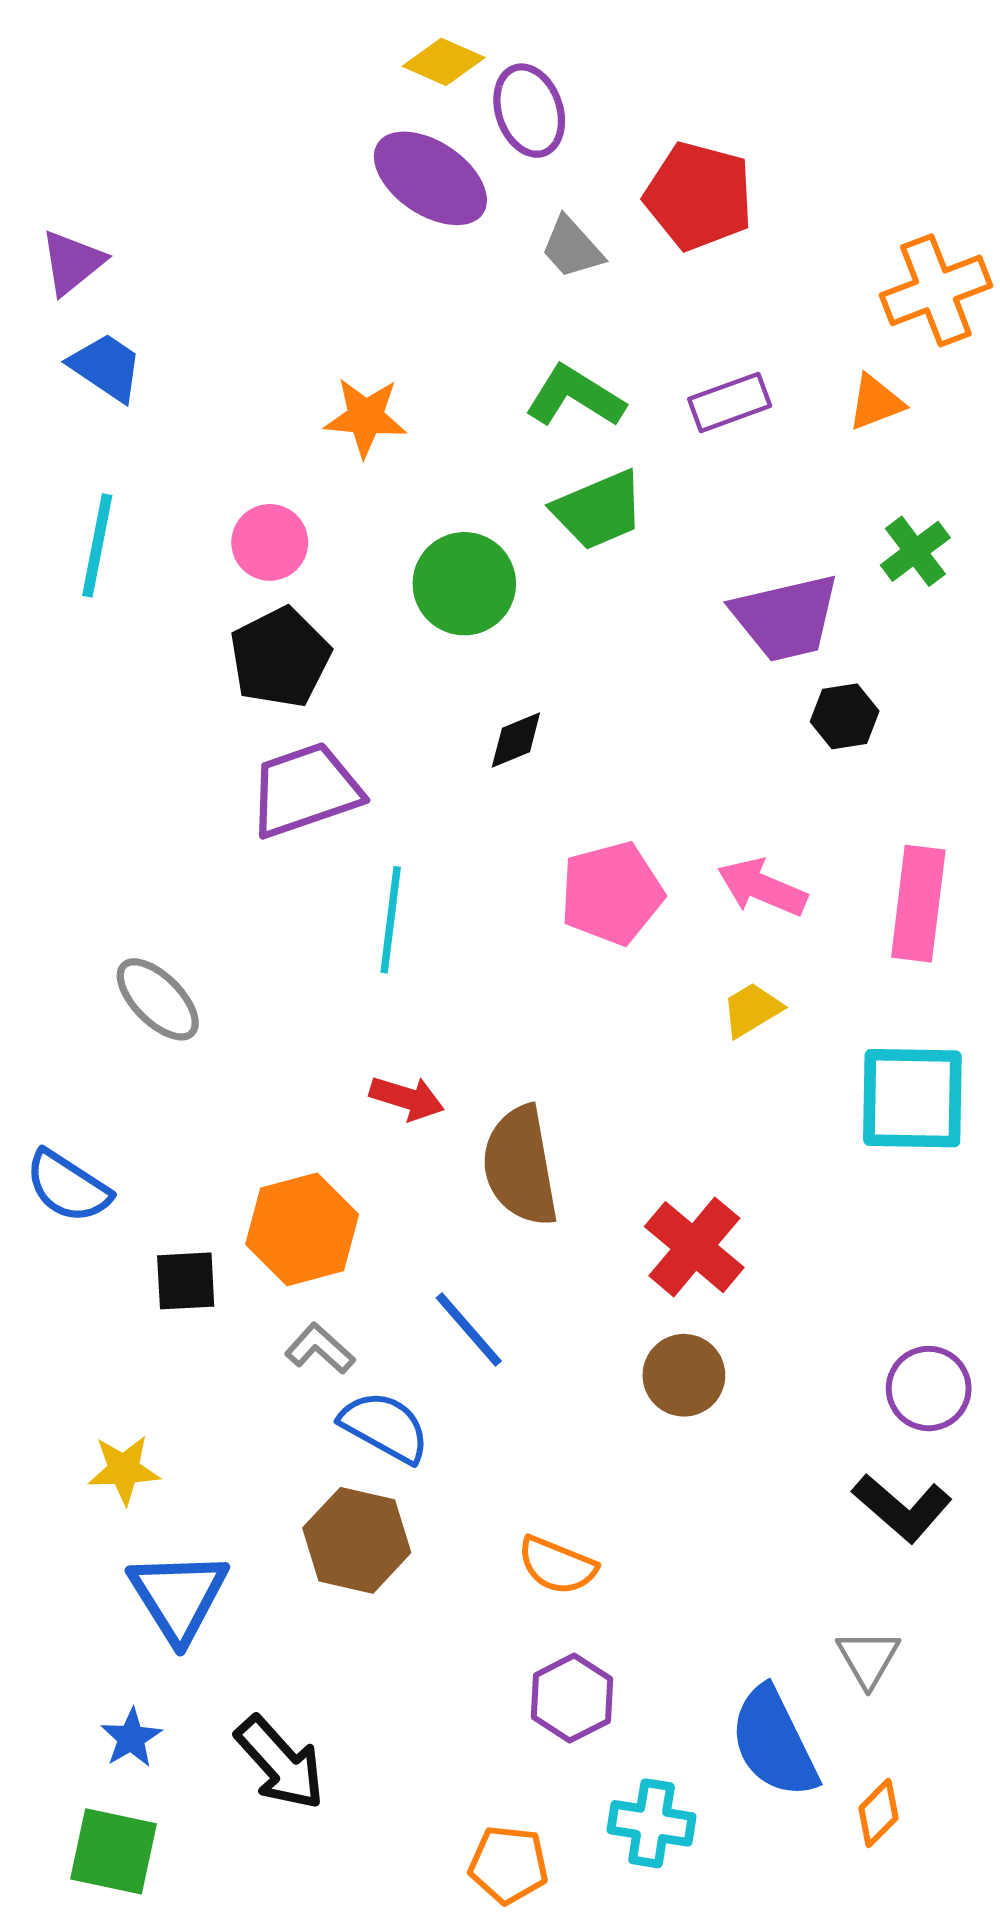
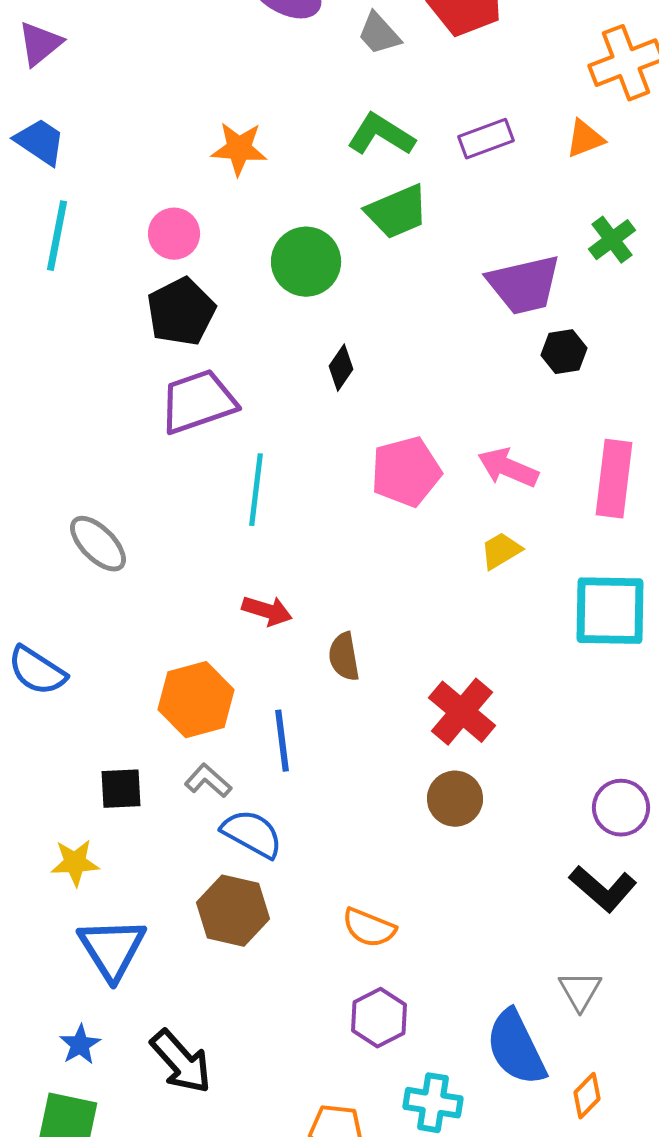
blue trapezoid: (106, 367) -> (40, 142), moved
black diamond: (516, 740) -> (341, 368), turned -33
brown semicircle: (520, 1166) -> (344, 657), size x0.6
black square: (186, 1281) -> (121, 789), moved
blue line: (469, 1330) -> (282, 741), moved, turned 34

